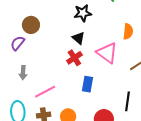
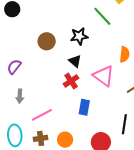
brown circle: (31, 25) -> (47, 41), moved

